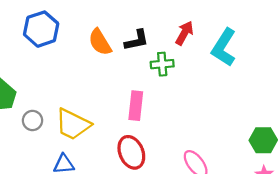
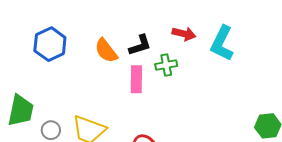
red arrow: (184, 33) -> (184, 34), turned 80
pink rectangle: (136, 106) -> (136, 79), moved

